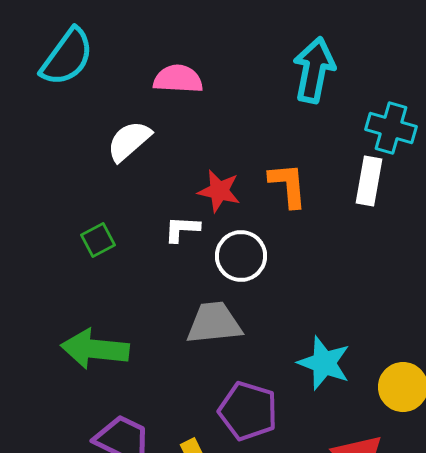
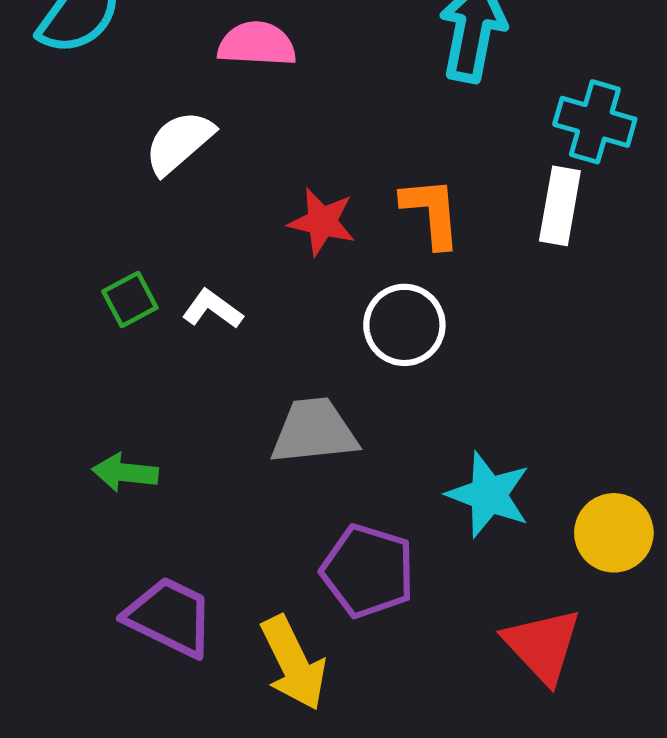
white L-shape: (182, 229) -> (212, 309), moved, turned 33
white circle: (241, 256) -> (404, 325), moved
green arrow: (95, 349) -> (125, 473), size x0.6

